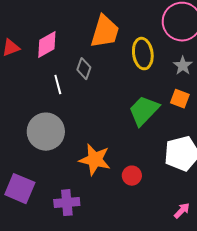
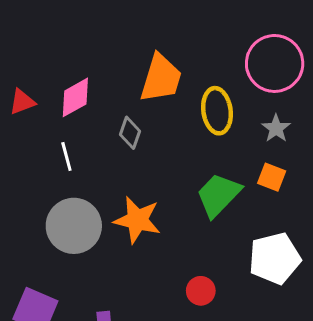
white line: (58, 85) -> (66, 156), moved
orange star: (95, 160) -> (137, 220), moved

